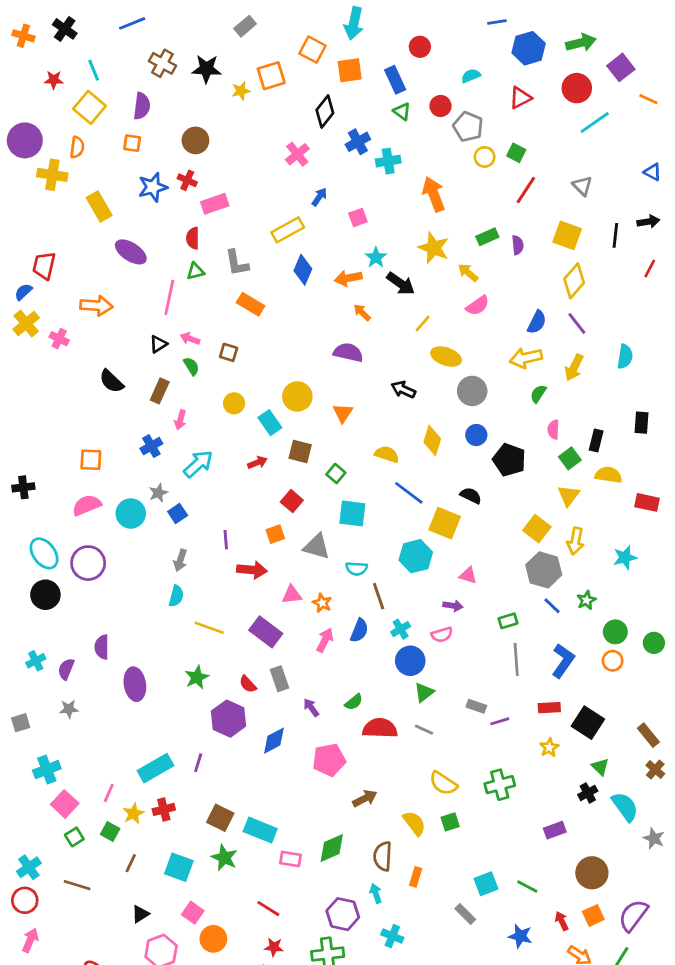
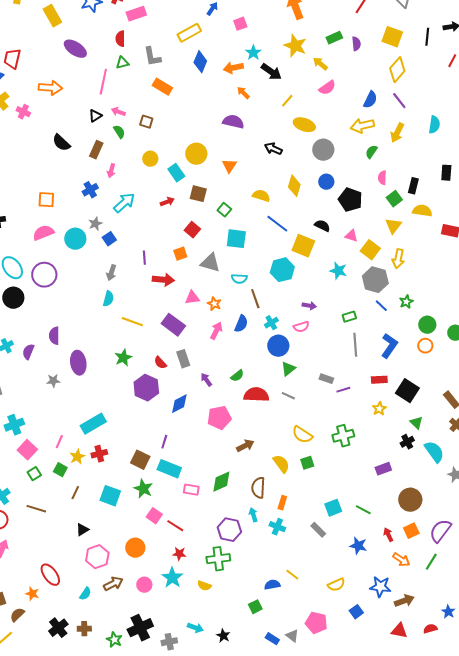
cyan star: (625, 558) -> (338, 271), moved, turned 30
pink triangle: (468, 575) -> (351, 236), moved
gray star: (69, 709) -> (53, 381), moved
purple line: (198, 763) -> (164, 442), moved
pink square: (193, 913) -> (154, 516), moved
cyan cross: (392, 936) -> (277, 527), moved

